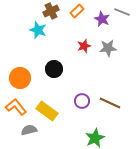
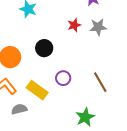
purple circle: (82, 101) -> (63, 78), moved
brown line: (110, 103) -> (100, 82), turned 35

